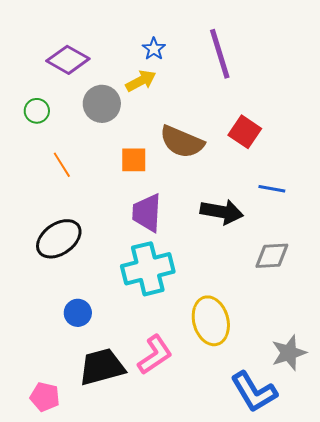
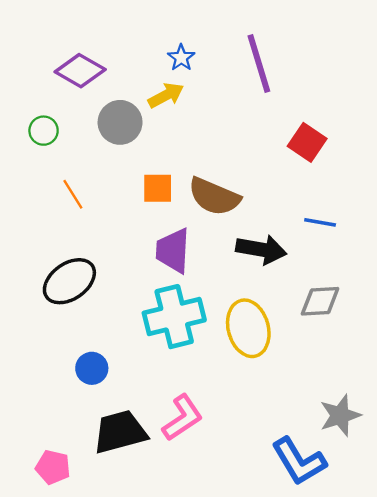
red square: (245, 132) -> (307, 142), moved
brown semicircle: (182, 142) -> (214, 197), moved
yellow ellipse: (211, 321) -> (248, 328), moved

